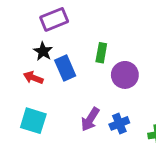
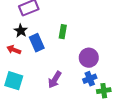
purple circle: (125, 75) -> (89, 58), moved
blue cross: (119, 123) -> (90, 79), moved

